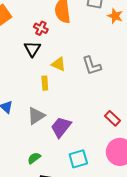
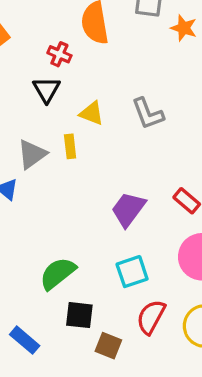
gray triangle: (36, 116) -> (32, 154), moved
purple trapezoid: (61, 127) -> (128, 209), moved
green semicircle: (34, 158) -> (58, 273), size x1.6

